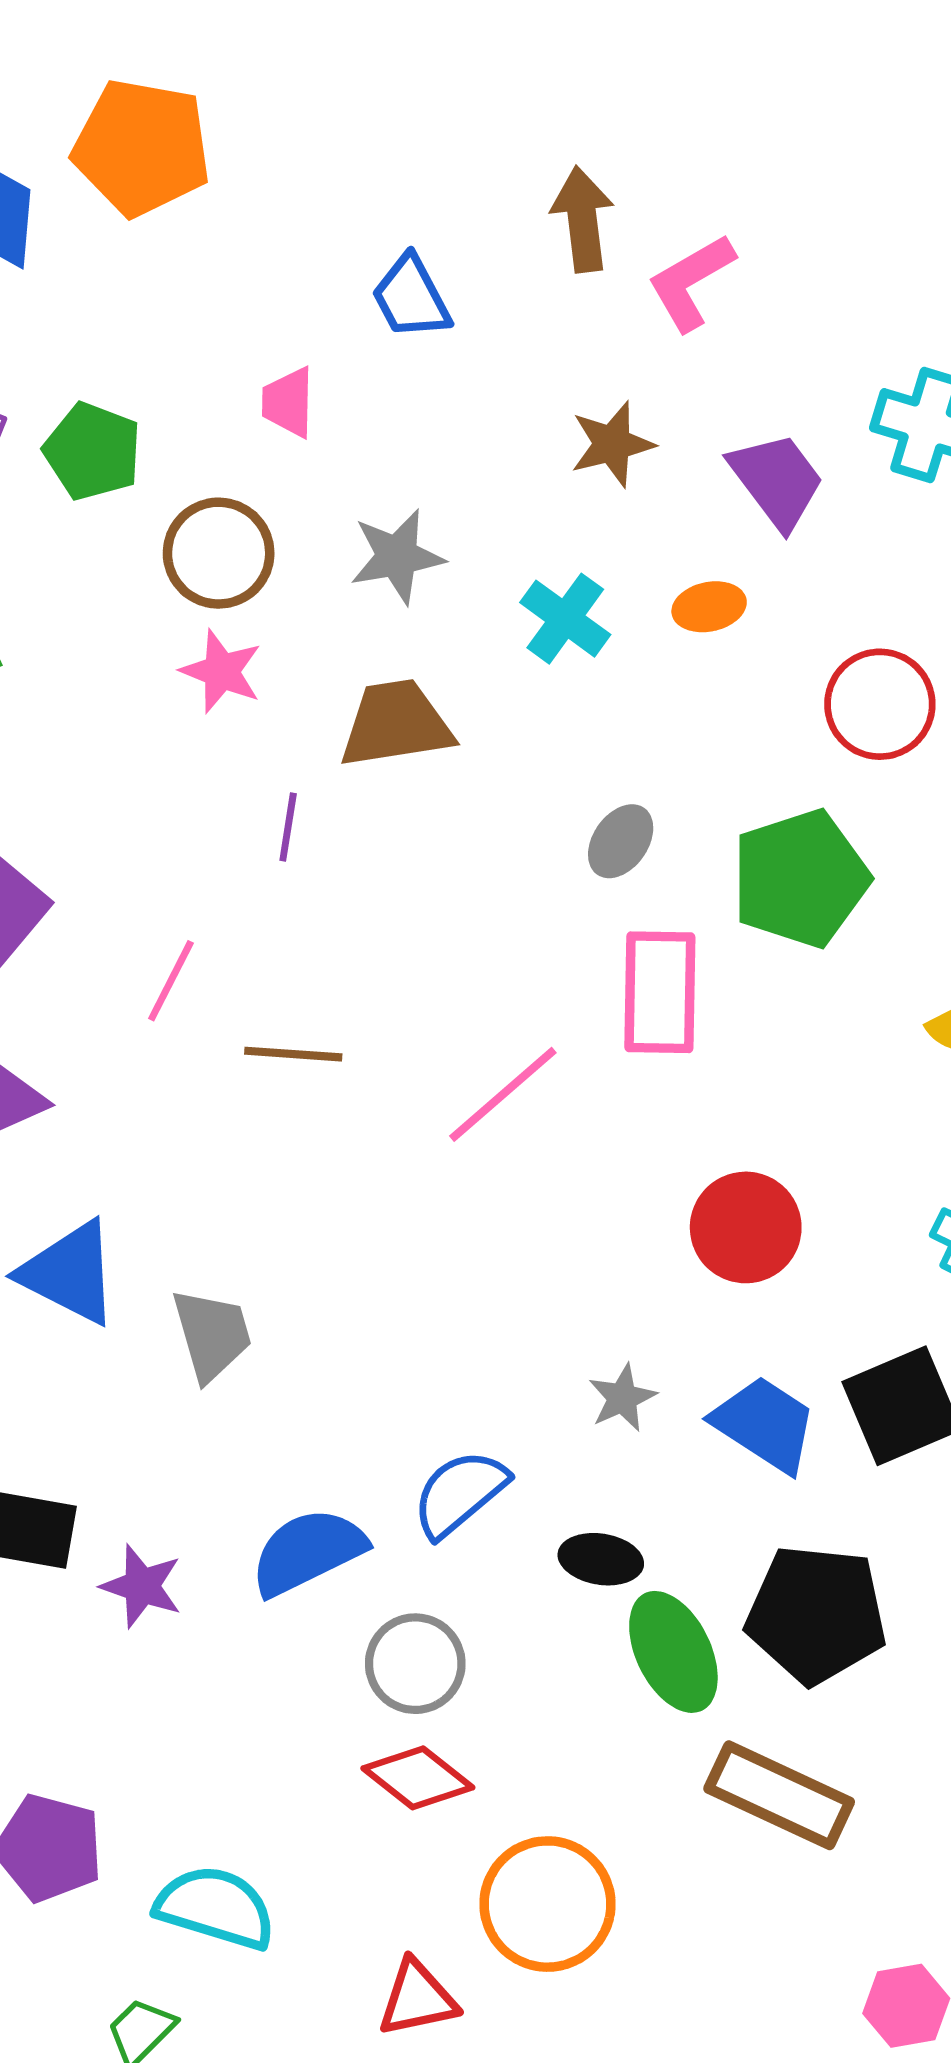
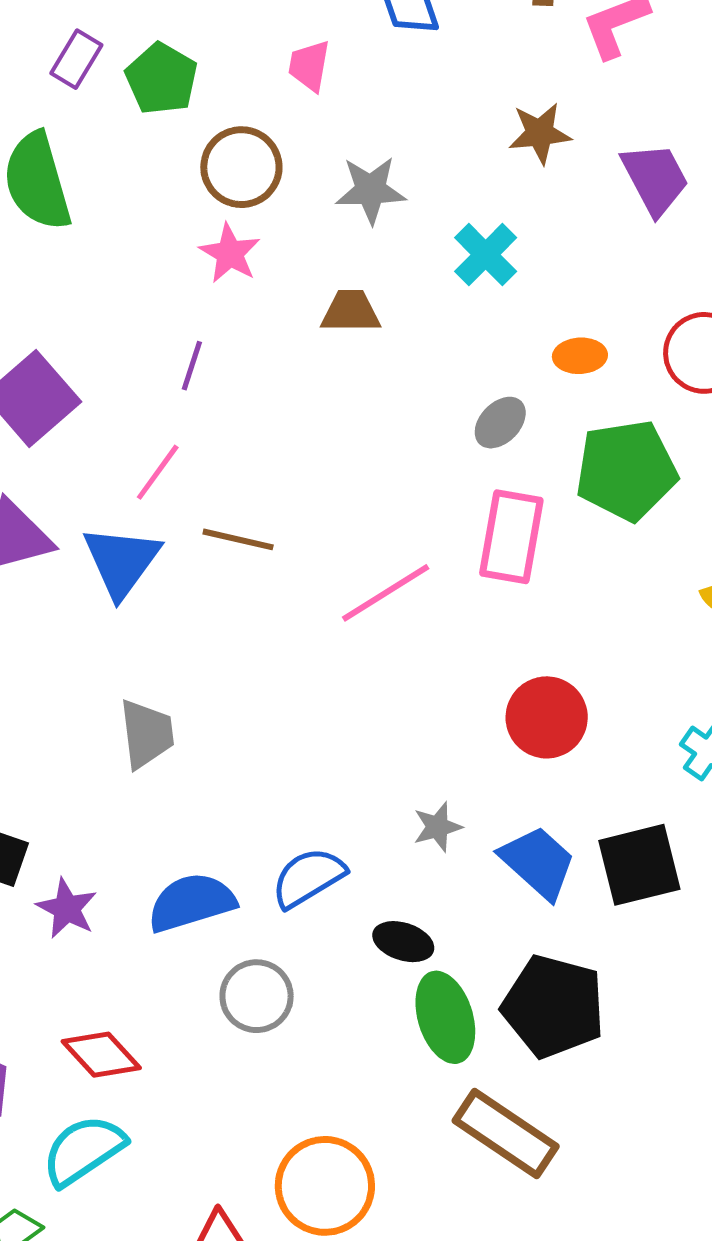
orange ellipse: (709, 607) -> (580, 356), moved
brown trapezoid: (396, 724) -> (351, 312), size x0.7
purple line: (288, 827) -> (192, 366), moved
blue triangle: (70, 1273) -> (121, 561), moved, turned 30
red diamond: (418, 1778) -> (101, 1055), moved
cyan semicircle: (216, 1907) -> (83, 1150), turned -60

